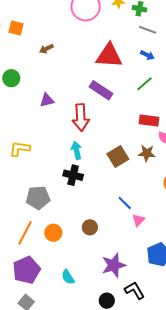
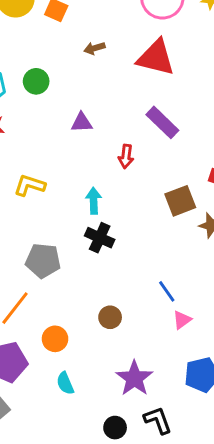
red triangle: (109, 56) -> (156, 58), moved
red arrow: (81, 117) -> (126, 156), size x0.6
cyan arrow: (77, 150) -> (94, 201), moved
brown square: (118, 156) -> (180, 201), moved
orange circle: (53, 233) -> (55, 339), moved
purple star: (114, 265) -> (134, 378), turned -30

